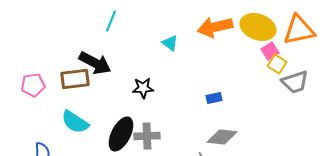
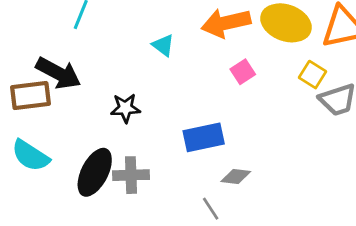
pink square: (270, 51) -> (243, 72), moved
blue rectangle: (214, 98) -> (204, 137), moved, size x1.8
gray diamond: (222, 137) -> (236, 176), size x0.7

